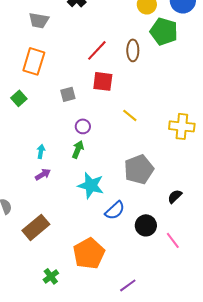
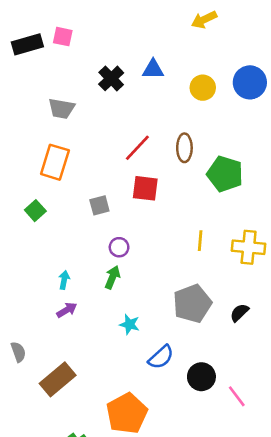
green pentagon: (164, 31) -> (225, 174), moved
yellow line: (130, 115) -> (200, 241), moved, turned 56
cyan star: (91, 185) -> (129, 324), size x0.6
black semicircle: (175, 196) -> (239, 313), moved

